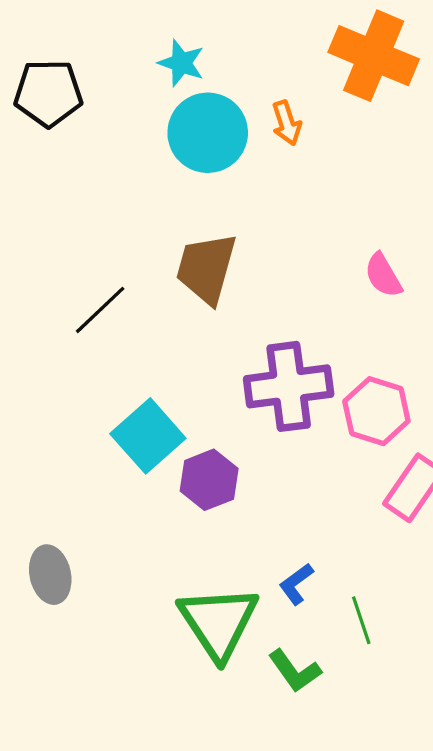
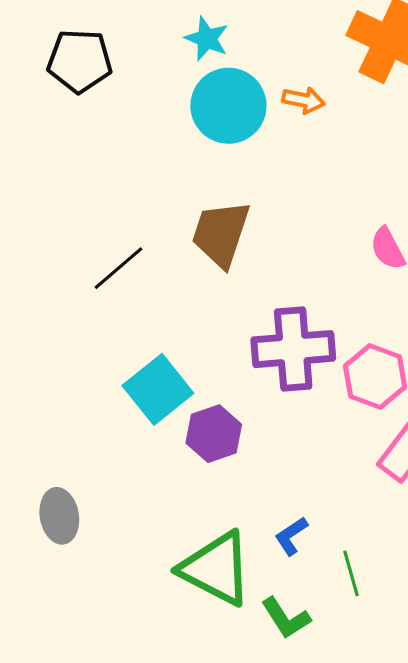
orange arrow: (287, 123) -> (303, 100), turned -63
green triangle: (218, 622) -> (216, 569), turned -32

